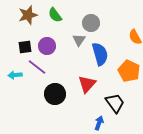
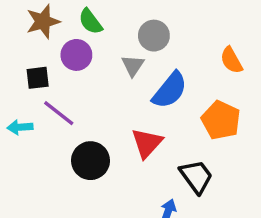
purple circle: (47, 46) -> (76, 55), moved
blue semicircle: (100, 54) -> (170, 90), turned 55

